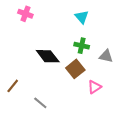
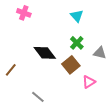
green cross: (82, 46) -> (77, 43), turned 32
brown line: (13, 86) -> (11, 70), moved

